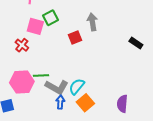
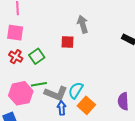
green square: (51, 18) -> (37, 56), moved
pink square: (35, 26) -> (15, 33), moved
red square: (75, 37) -> (67, 42), turned 32

